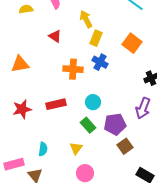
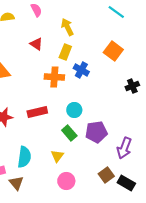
yellow rectangle: (96, 38) -> (65, 52), moved
purple arrow: (143, 108) -> (124, 148), moved
brown square: (125, 146) -> (106, 175), moved
cyan semicircle: (43, 149) -> (24, 157), size x1.5

